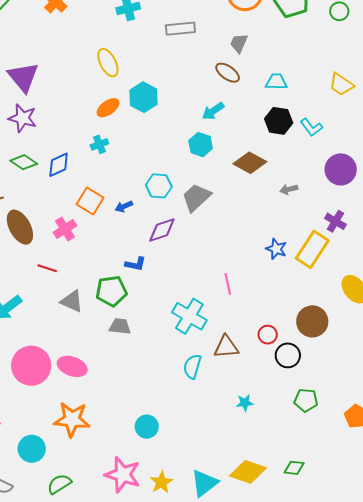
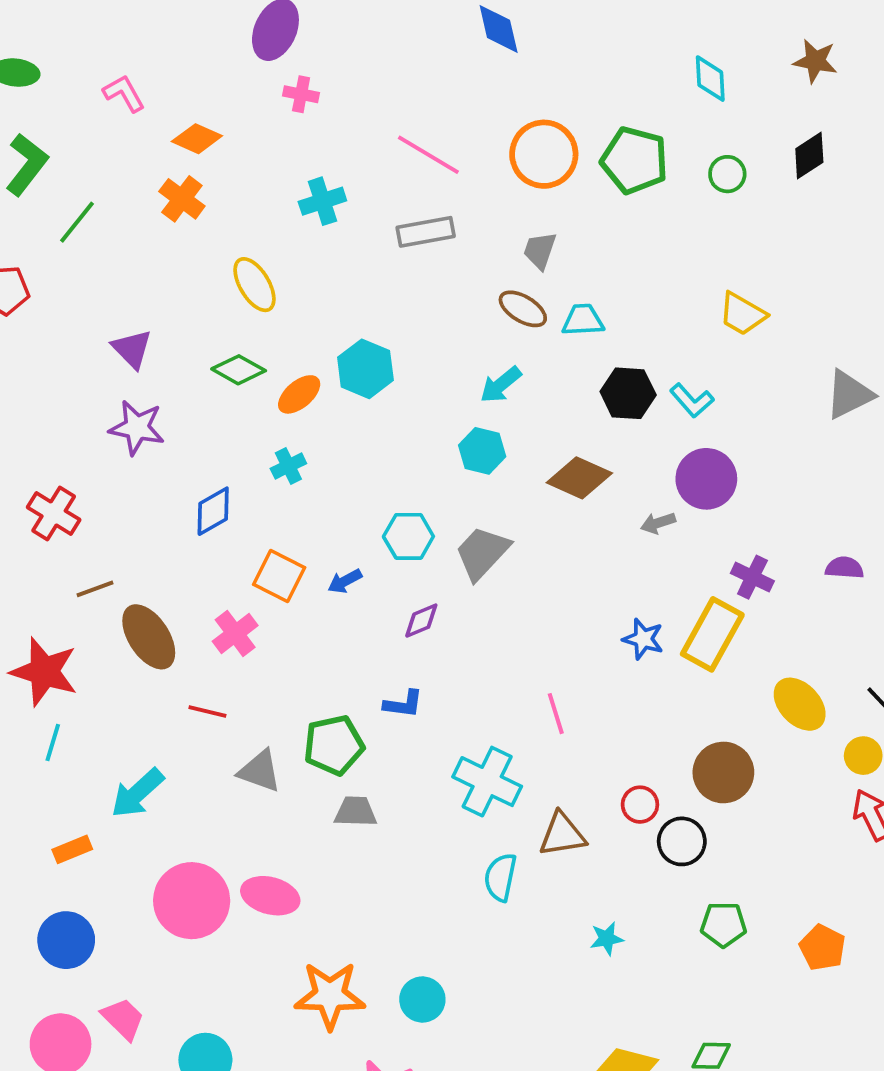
yellow ellipse: (108, 63) -> (254, 285), moved
purple triangle: (23, 77) -> (132, 349), size x0.7
cyan trapezoid: (276, 82) -> (583, 320), moved
green diamond: (24, 162) -> (239, 370), moved
purple circle: (341, 169) -> (706, 479), moved
purple diamond: (162, 230) -> (421, 621), size x0.7
blue L-shape: (136, 264) -> (403, 704), moved
orange star: (72, 419) -> (330, 995), moved

